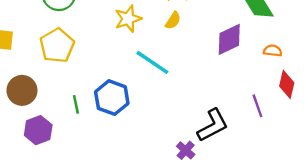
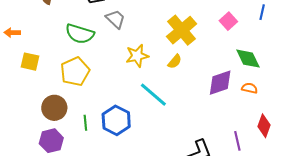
orange semicircle: (273, 51) -> (250, 88), moved
brown circle: (22, 90) -> (54, 108), moved

